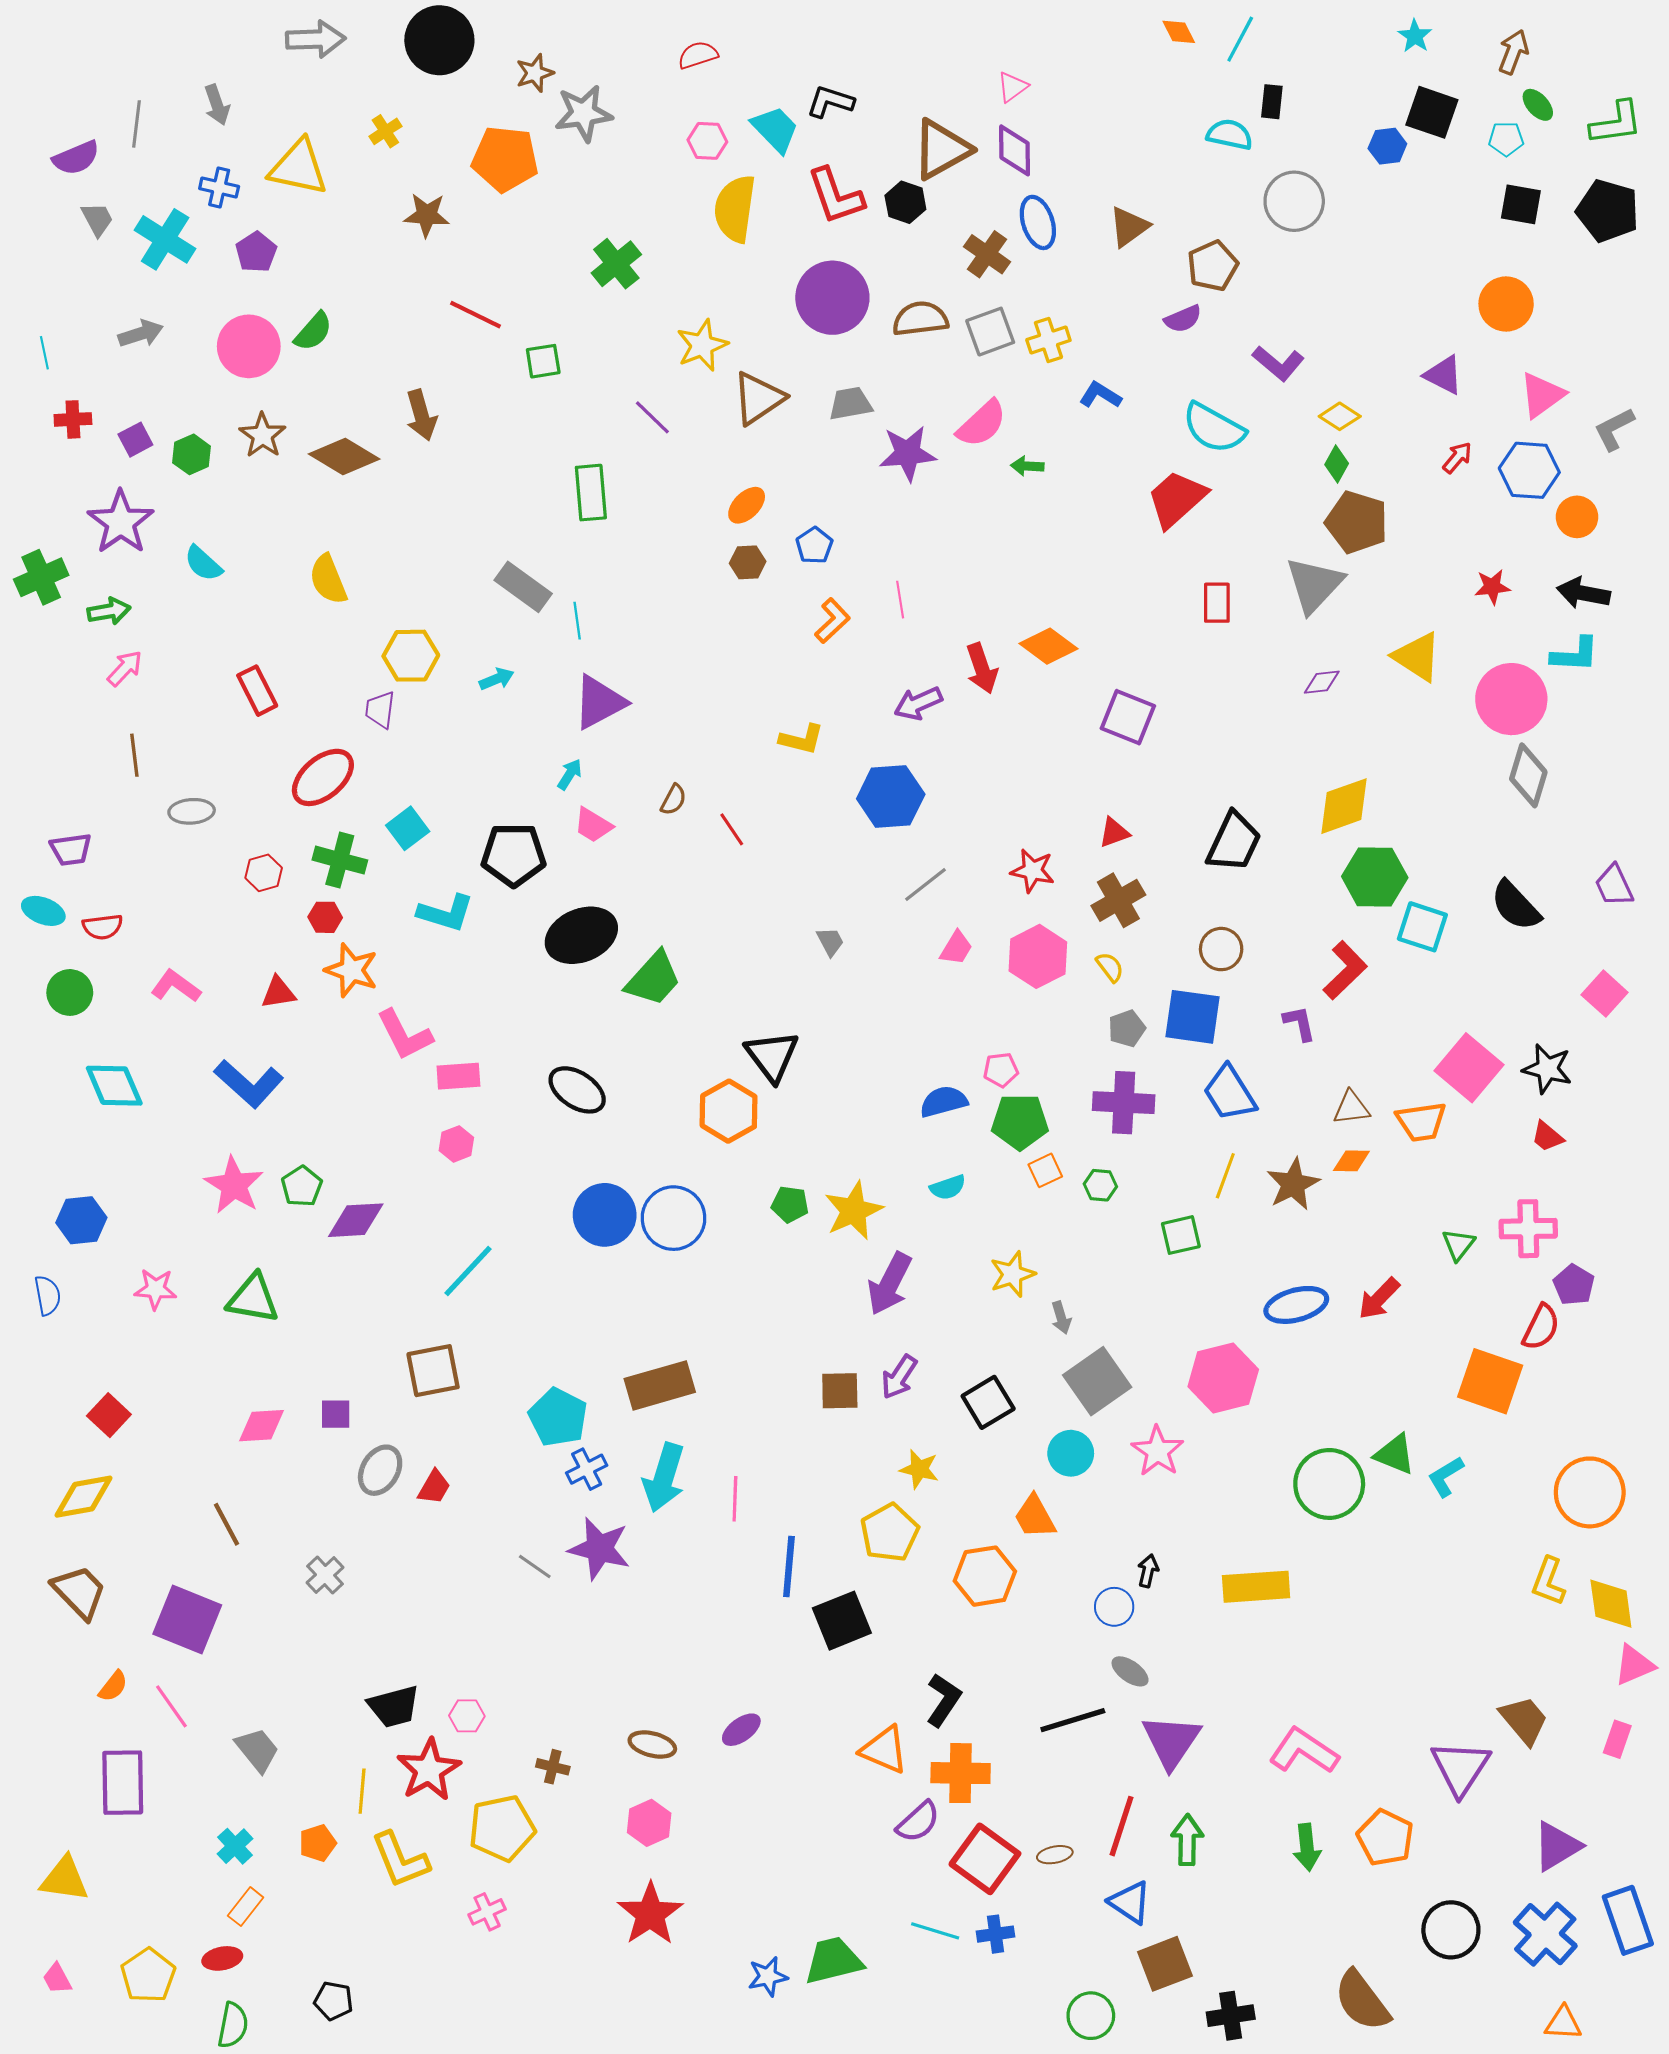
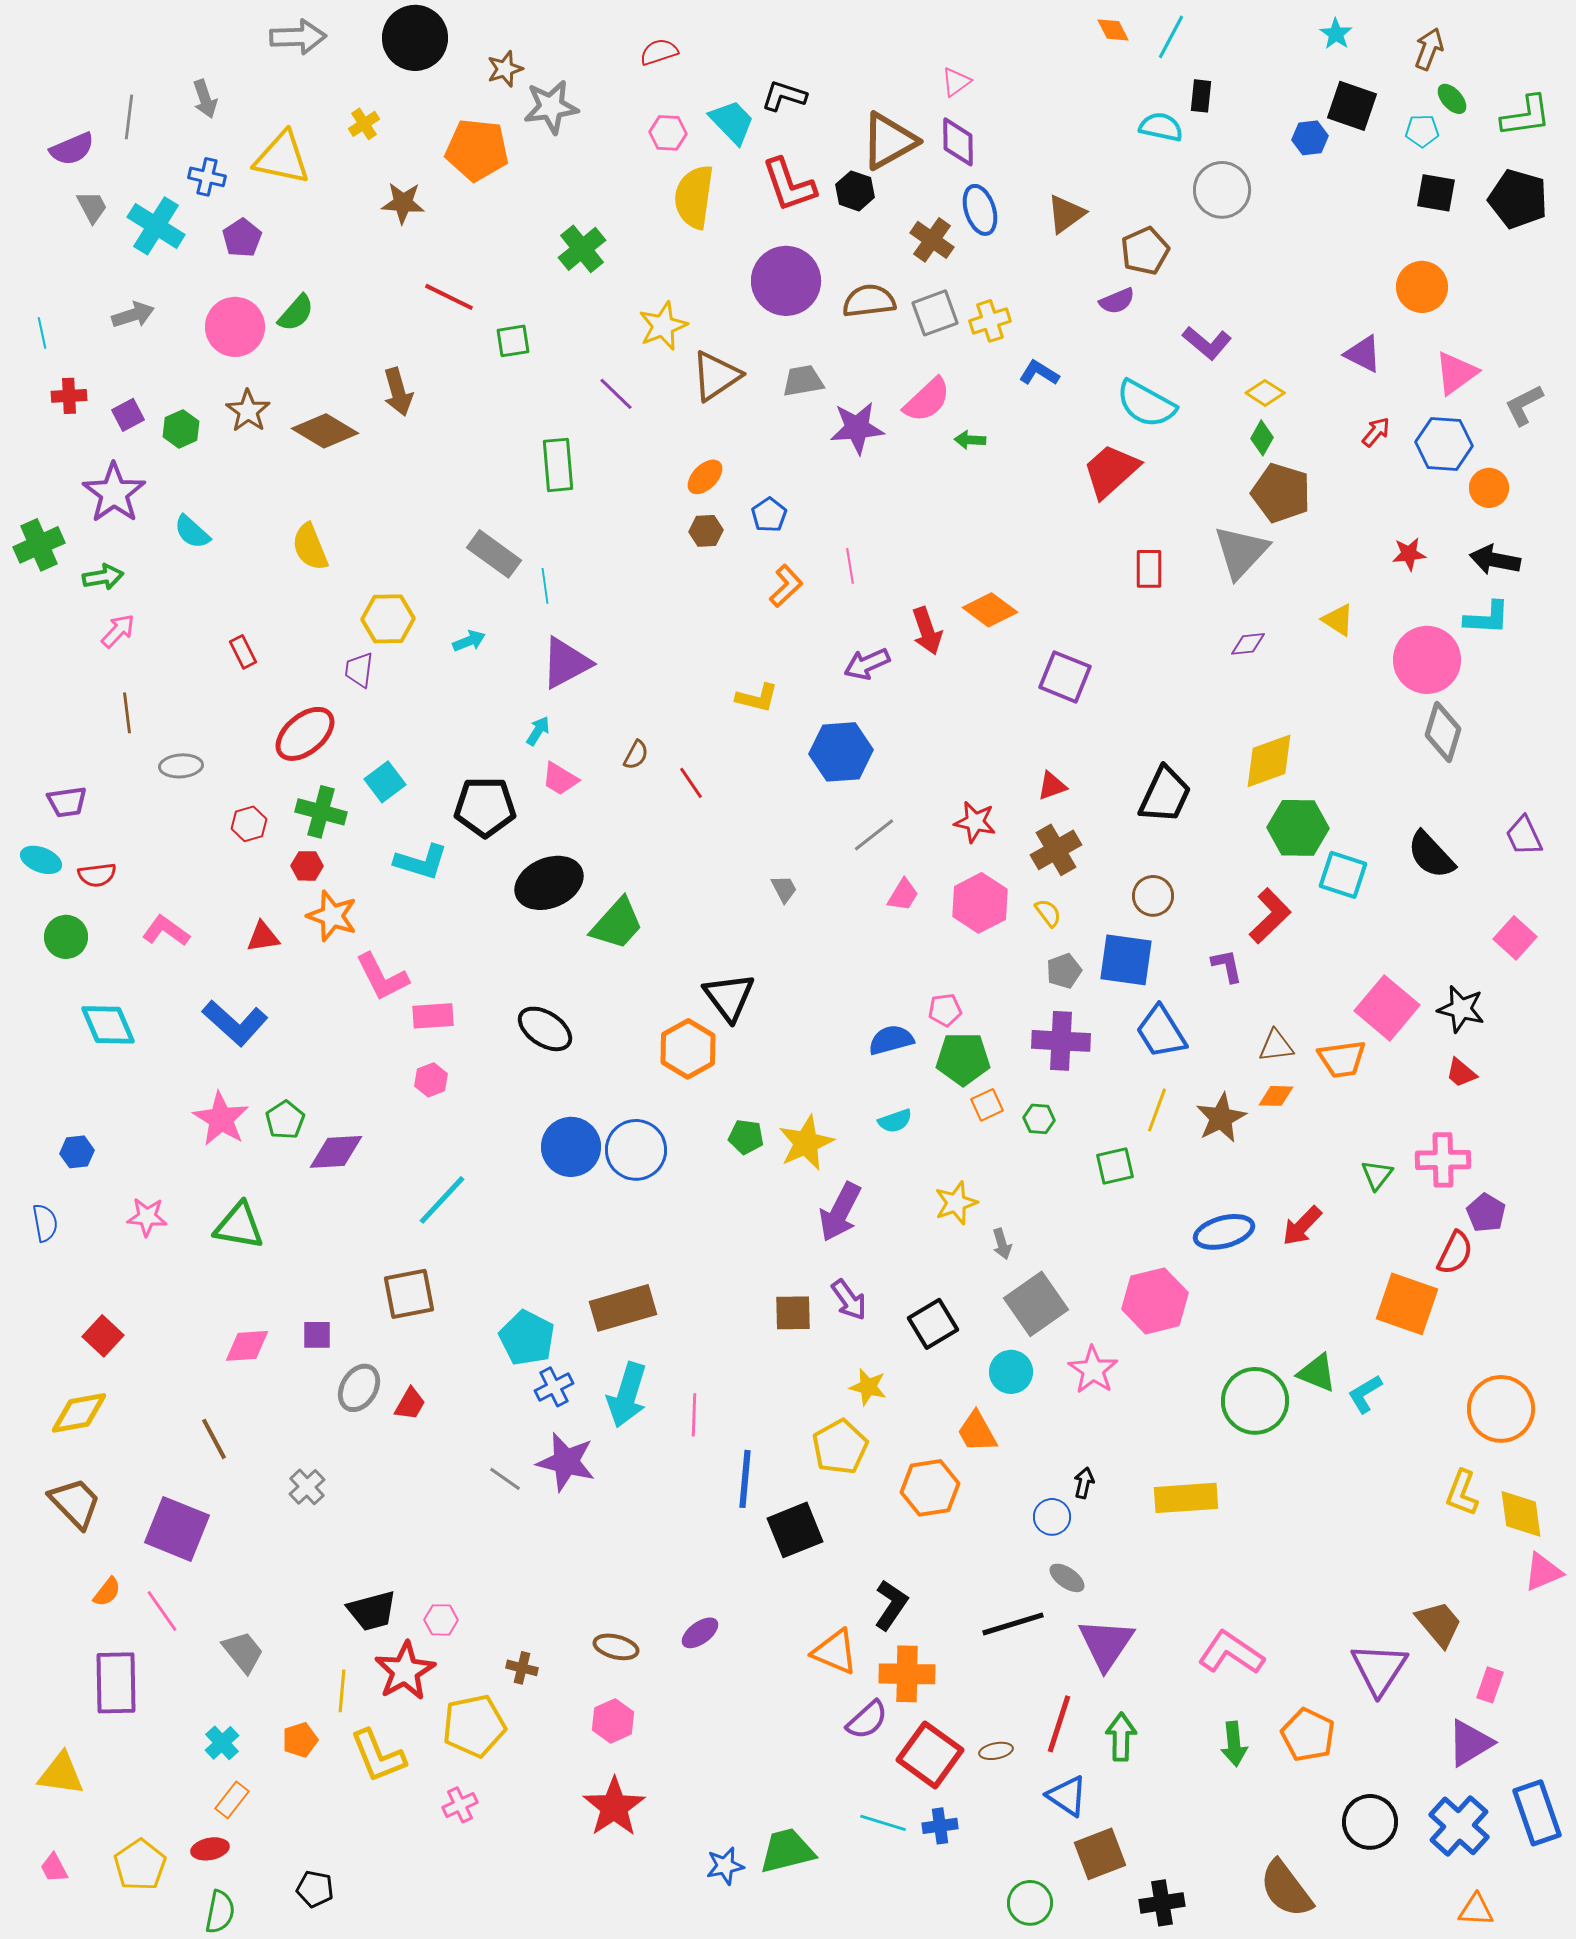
yellow triangle: (1417, 657) -> (1338, 620), size x0.7
red rectangle: (257, 691) -> (243, 652), size x0.7
blue hexagon: (81, 1220) -> (77, 1152), size x0.7
purple arrow: (899, 1377) -> (849, 1300), turned -69
pink rectangle: (1617, 1739) -> (1490, 1685), moved

